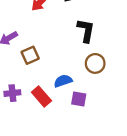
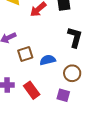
brown circle: (95, 63) -> (72, 73), moved
blue semicircle: (63, 81) -> (48, 60), moved

